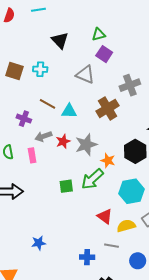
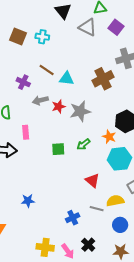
purple square: (104, 54) -> (116, 27), moved
gray triangle: (85, 75) -> (88, 27), moved
pink rectangle: (32, 155) -> (26, 132), moved
orange star: (108, 160) -> (109, 137), moved
green arrow: (92, 179) -> (83, 144), size x0.6
yellow semicircle: (126, 226) -> (115, 201), moved
blue cross: (87, 257) -> (73, 218), turned -32

